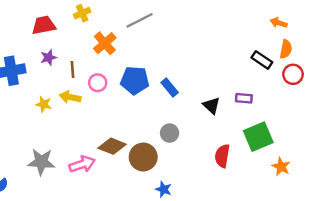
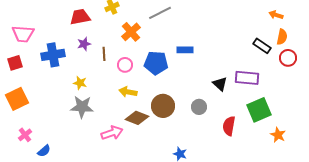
blue rectangle: (170, 87) -> (185, 50), moved, turned -49
yellow arrow: (70, 97) -> (128, 92), moved
purple rectangle: (244, 98) -> (247, 78), size x1.6
gray circle: (170, 133) -> (199, 107), moved
brown circle: (143, 157) -> (163, 106), moved
gray star: (41, 162) -> (82, 107), moved

